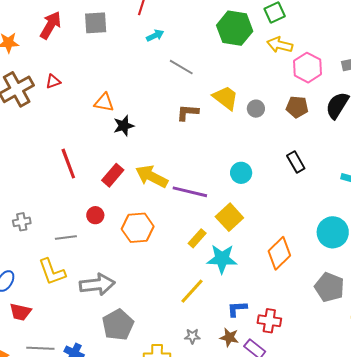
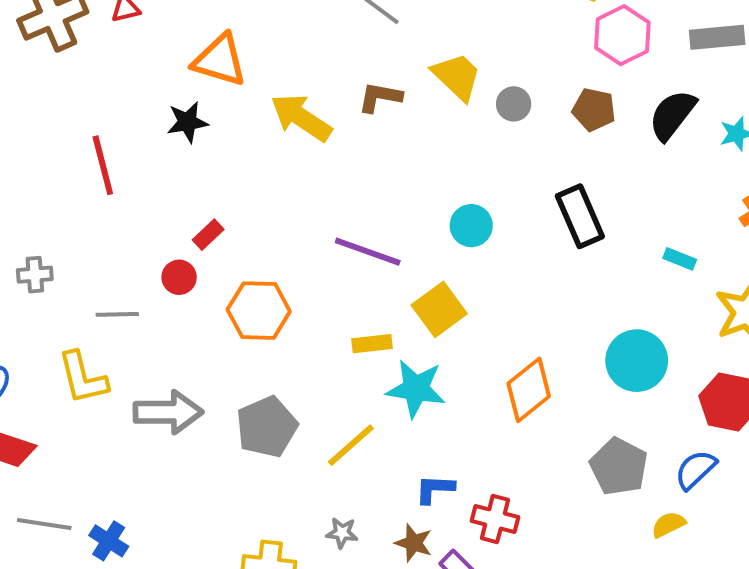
orange triangle: (104, 103) -> (220, 60), size x1.4
black star: (124, 126) -> (187, 122), moved
black rectangle: (296, 162) -> (580, 216), size x1.4
red line: (68, 164) -> (103, 165), moved
red rectangle: (113, 175) -> (208, 235), moved, size x0.7
yellow arrow: (152, 176) -> (301, 118), moved
yellow rectangle: (197, 238) -> (372, 344), turned 36
gray pentagon: (118, 325) -> (267, 427), moved

